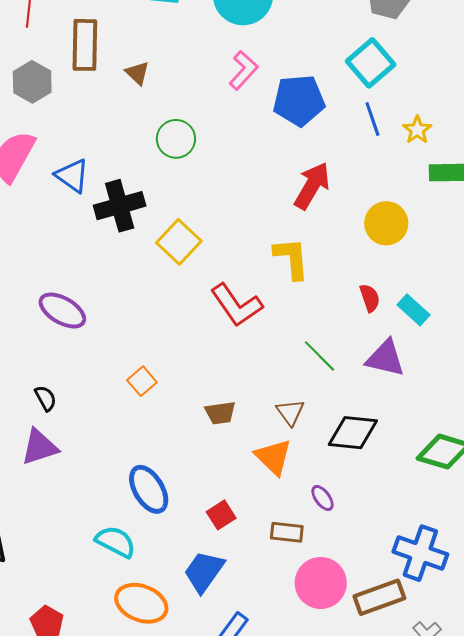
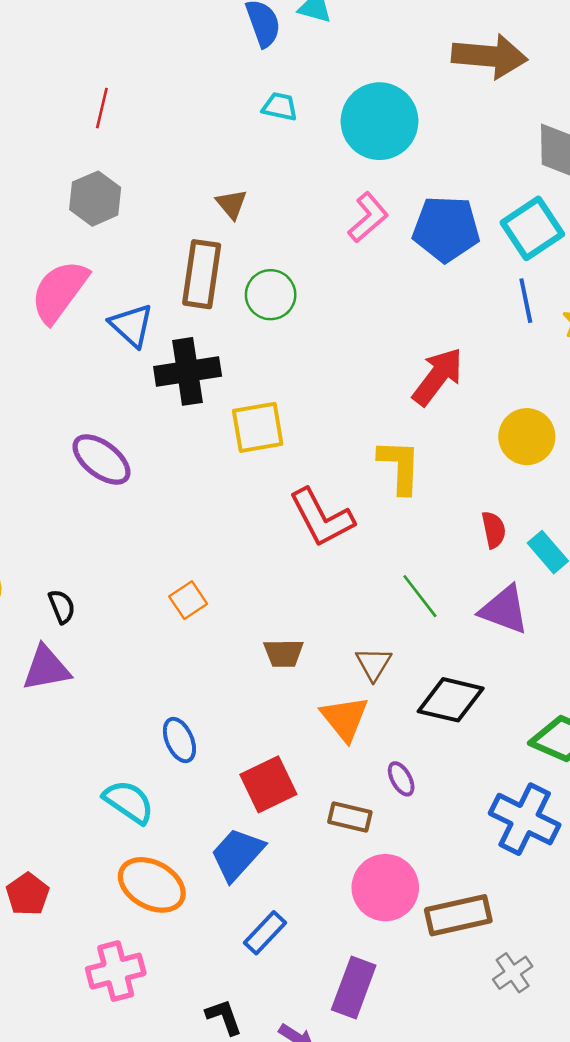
brown rectangle: (85, 45) -> (202, 274), moved
blue pentagon: (299, 100) -> (446, 229), moved
yellow square: (179, 242) -> (258, 427), turned 30
purple ellipse: (62, 311) -> (102, 459), moved
blue ellipse: (149, 489) -> (179, 740), size x0.7
red square: (221, 515) -> (268, 784), size x1.5
blue cross: (420, 553) -> (525, 819), moved

